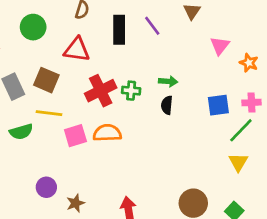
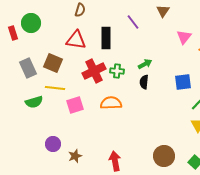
green circle: (33, 27) -> (31, 23), moved
black rectangle: (119, 30) -> (106, 38), moved
green arrow: (168, 81) -> (145, 64), turned -32
orange semicircle: (107, 133) -> (111, 103), moved

